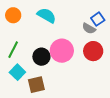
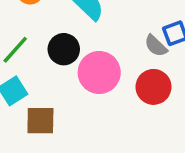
black circle: (41, 57) -> (64, 49), moved

